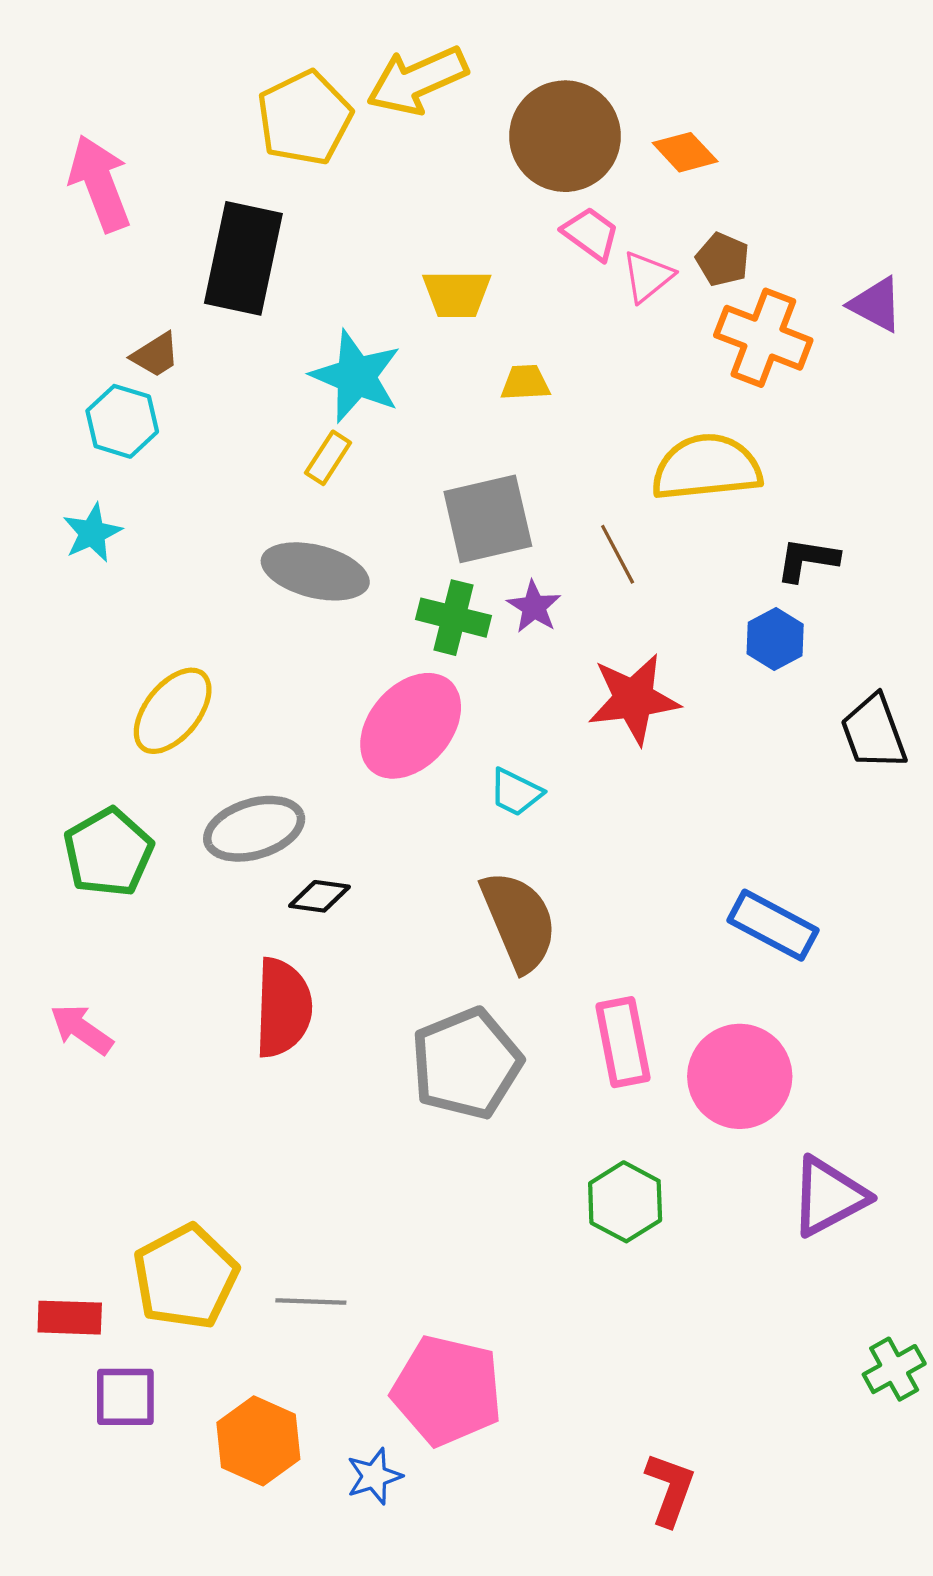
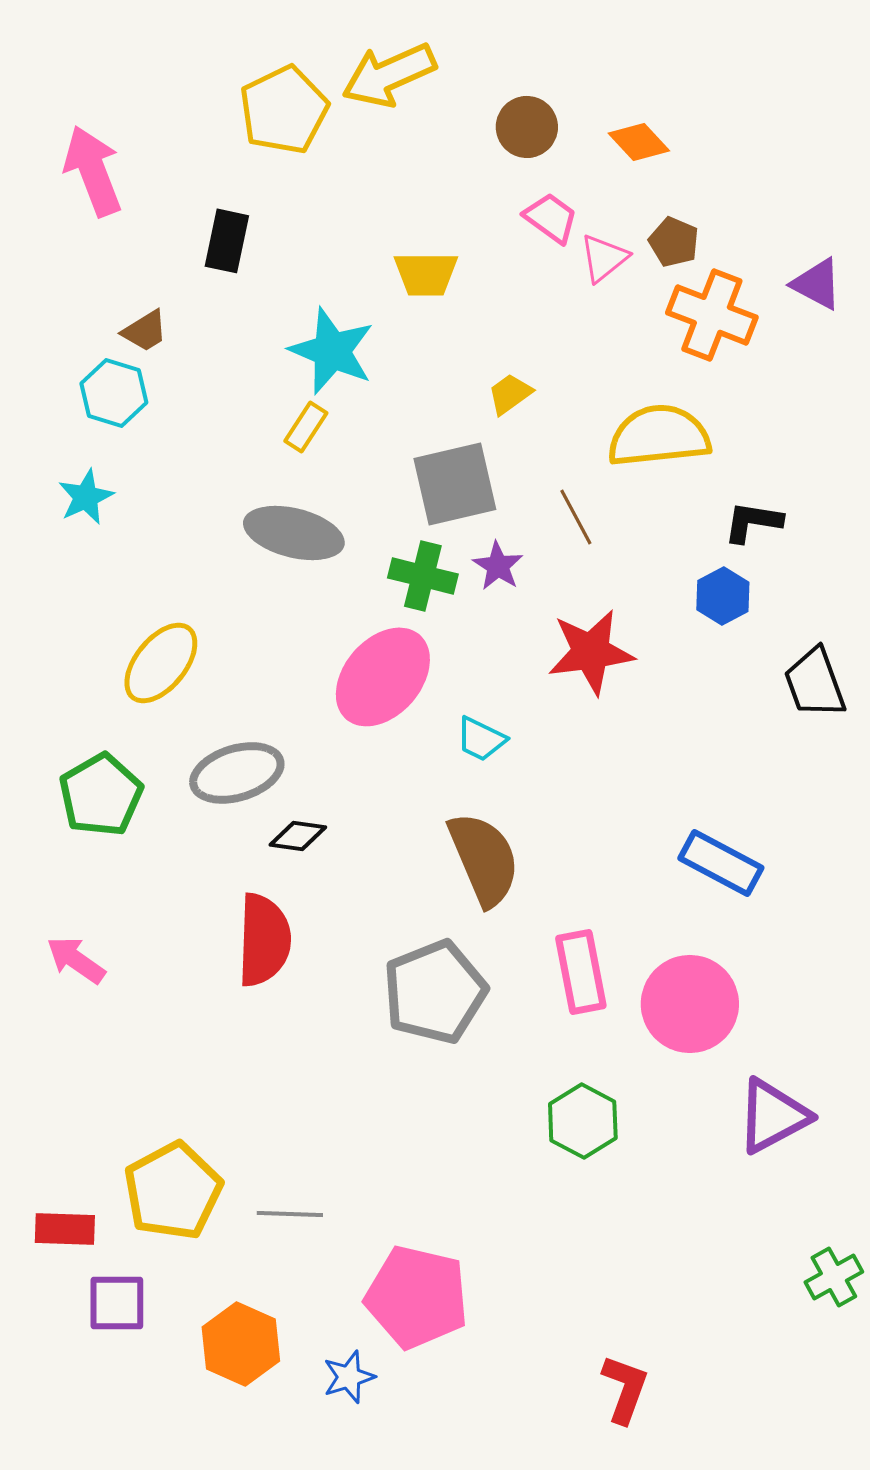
brown circle: (565, 136) -> (527, 127), size x0.6
black rectangle: (243, 258) -> (227, 241), size x0.6
yellow trapezoid: (525, 383) -> (510, 394), moved, turned -33

